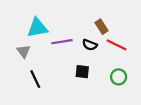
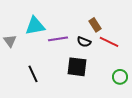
gray triangle: (23, 51) -> (10, 41), moved
black square: (82, 72) -> (77, 67), size x1.5
green circle: (119, 77) -> (120, 77), moved

